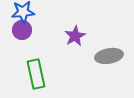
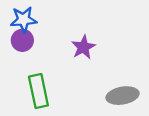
gray ellipse: (109, 56) -> (123, 96), moved

